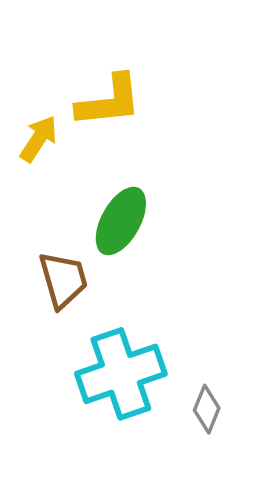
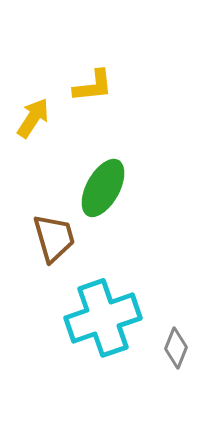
yellow L-shape: (109, 101) -> (93, 86), size x0.7

